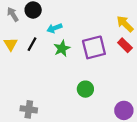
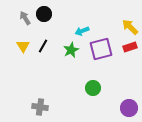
cyan arrow: (54, 28) -> (82, 31), moved
red rectangle: (125, 45) -> (130, 47), turned -64

